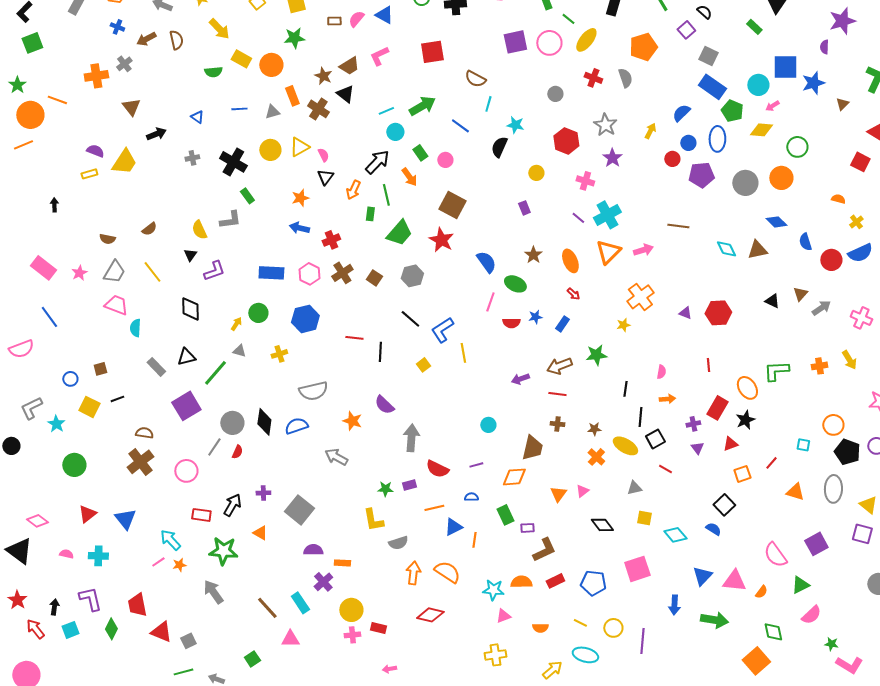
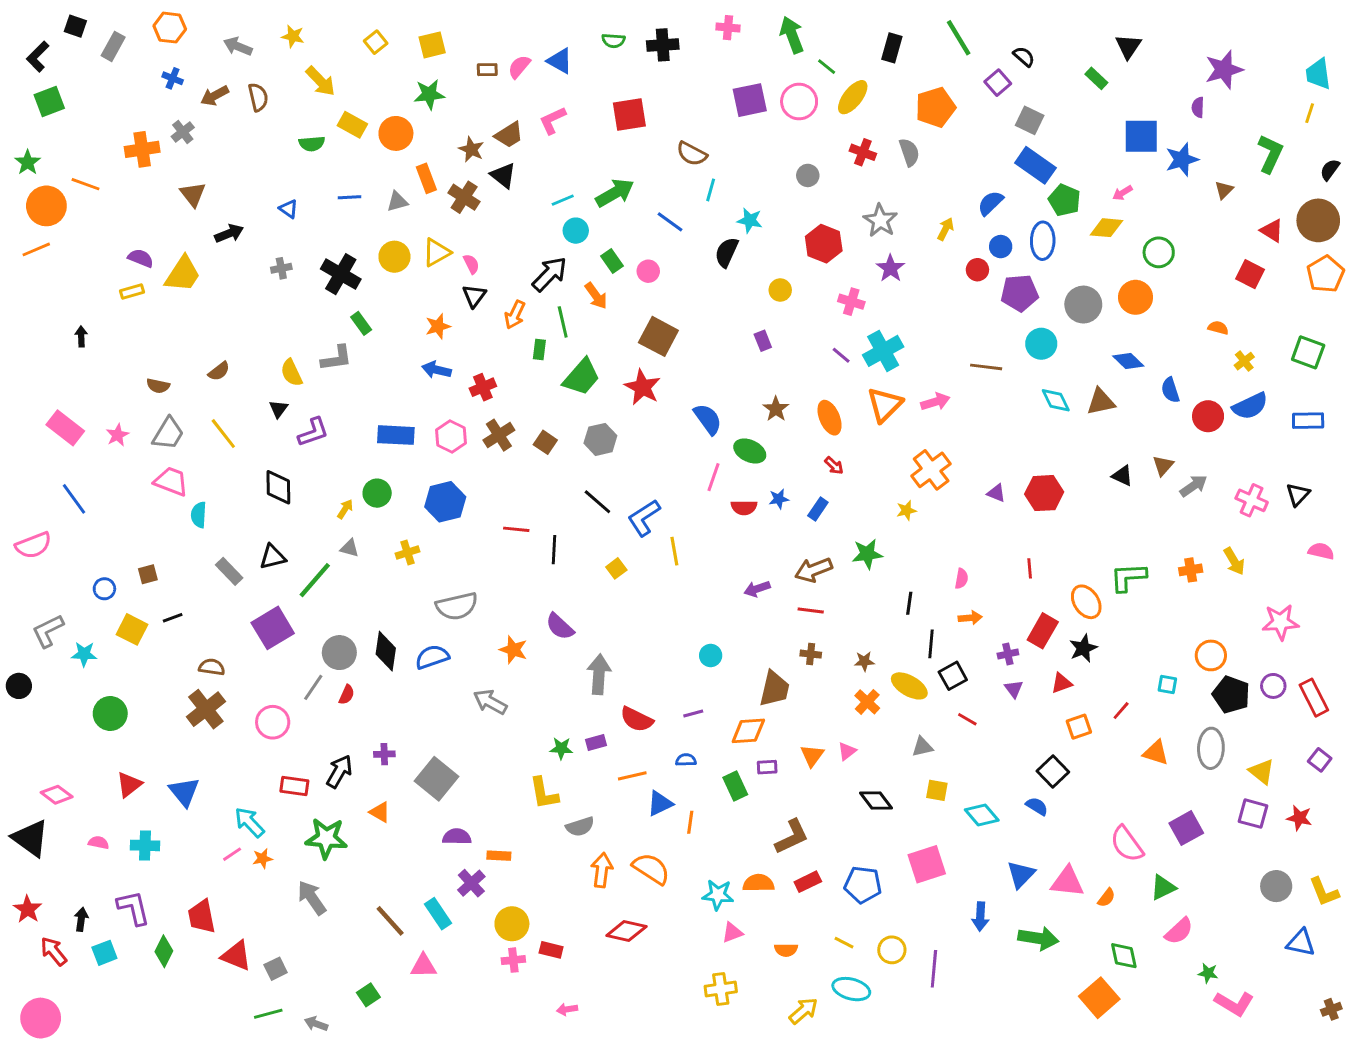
cyan circle: (758, 85) -> (1041, 344), moved
cyan star: (56, 424) -> (84, 654), turned -30
purple rectangle: (527, 528) -> (767, 767), moved

